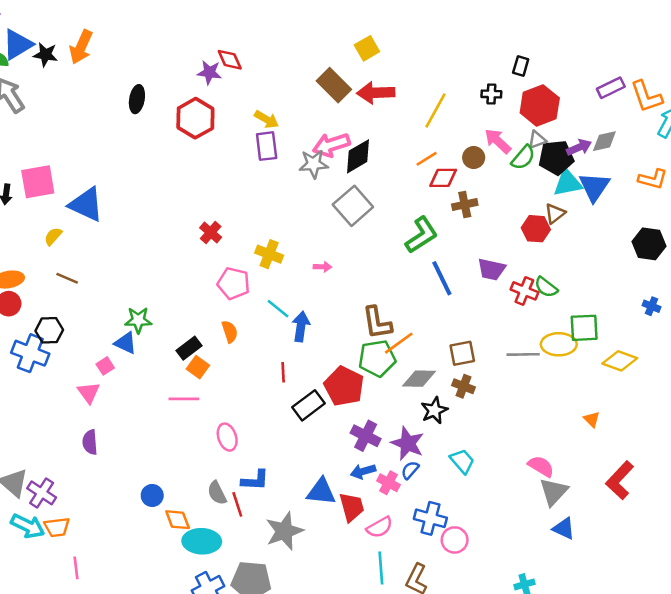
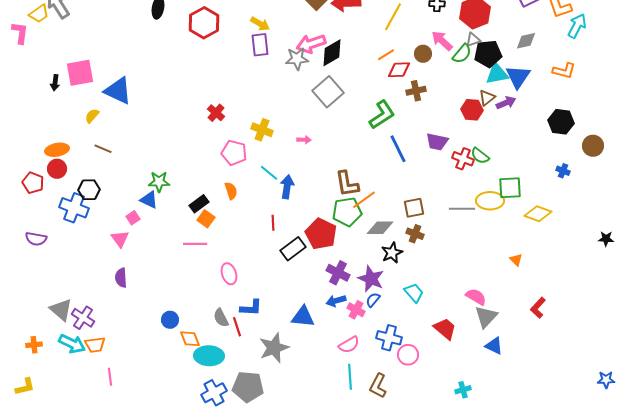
purple arrow: (579, 147) -> (506, 103), moved
red L-shape: (620, 480) -> (538, 308), size x0.7
red trapezoid: (352, 507) -> (445, 329), moved, turned -35

